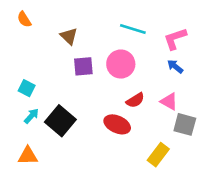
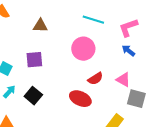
brown triangle: (69, 36) -> (40, 26), turned -42
purple square: (83, 66) -> (34, 60), moved
black square: (60, 121) -> (33, 96), size x0.7

